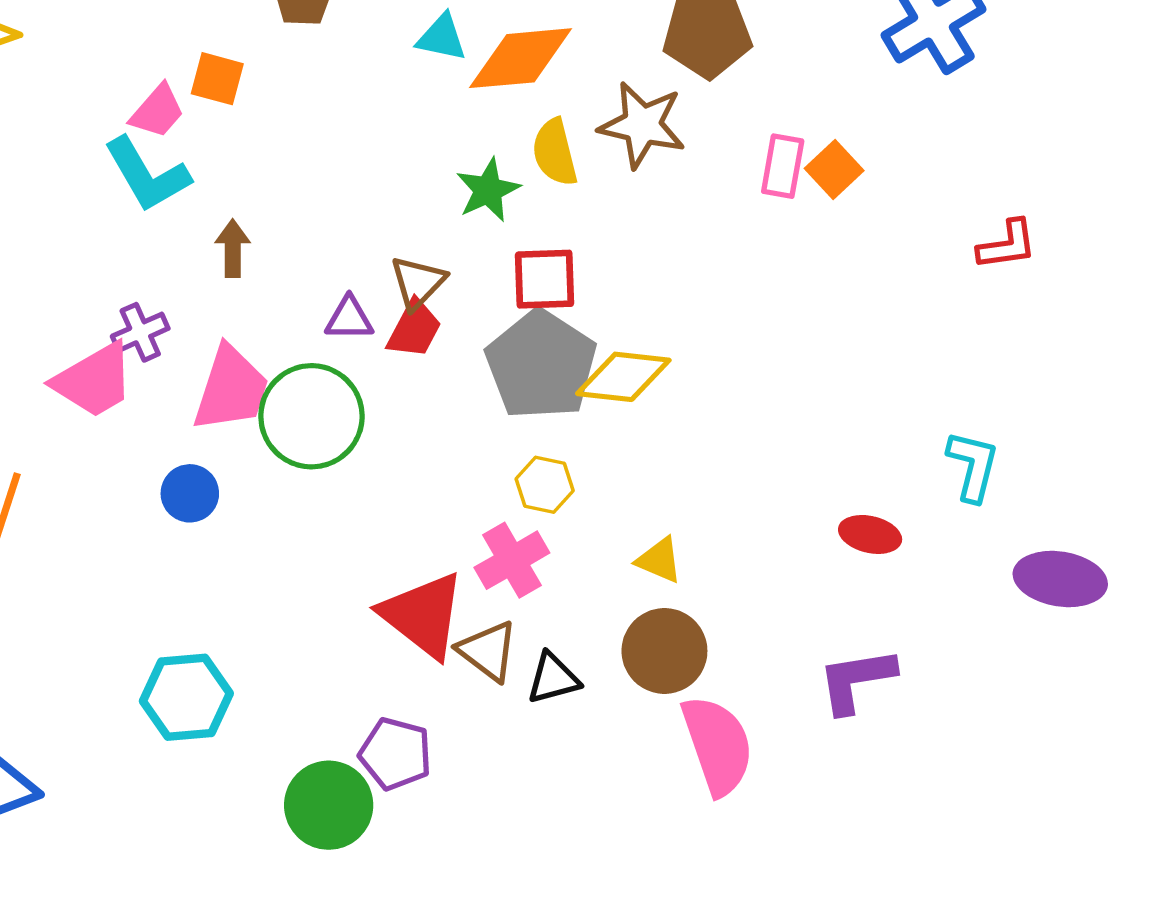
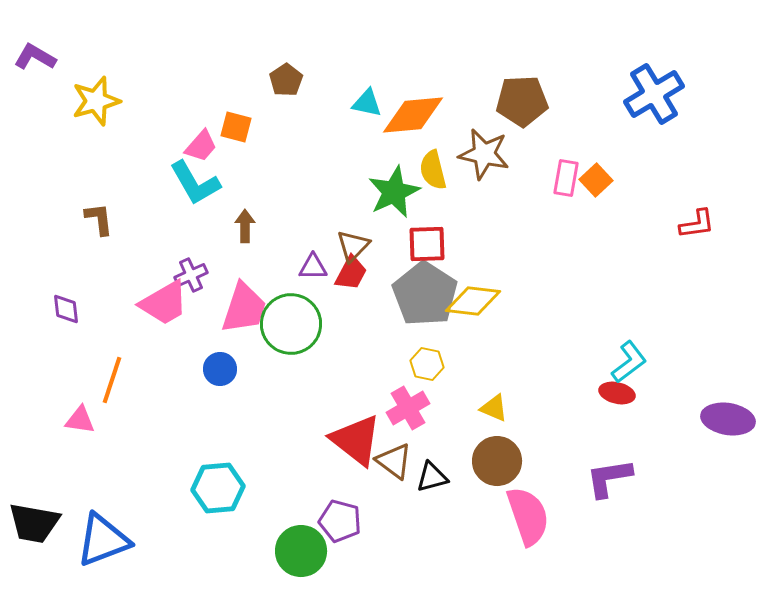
green star: (488, 190) -> (394, 192), size x1.4
cyan L-shape: (973, 466) -> (629, 362), moved, turned 39

